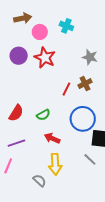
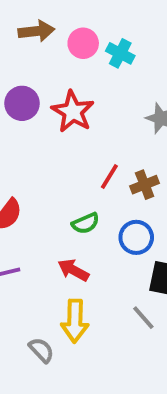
pink circle: (40, 32) -> (83, 43), moved
brown cross: (85, 84) -> (145, 185), moved
green semicircle: (43, 115) -> (86, 223), moved
blue circle: (83, 119) -> (136, 237), size x0.7

